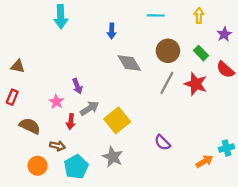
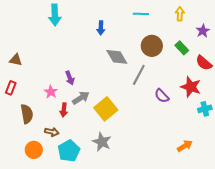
gray line: (167, 83) -> (139, 75), moved
red star: (196, 84) -> (191, 87), moved
brown semicircle: (30, 126) -> (27, 114), turned 54
purple semicircle: (162, 143) -> (162, 96), moved
cyan cross: (226, 148) -> (205, 109), moved

